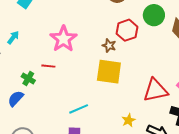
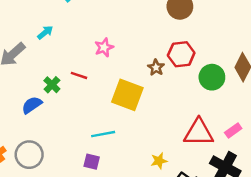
green circle: (154, 15) -> (212, 77), moved
pink star: (63, 39) -> (104, 47), size x0.6
yellow square: (109, 72) -> (127, 95), moved

